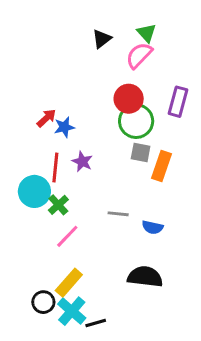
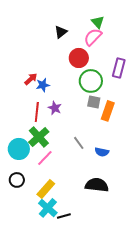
black triangle: (102, 39) -> (61, 32), moved
red circle: (129, 99) -> (79, 58), moved
cyan circle: (34, 191) -> (19, 149), moved
green cross: (58, 205) -> (39, 137), size x1.5
gray line: (118, 214) -> (79, 143), turned 48
black circle: (43, 302) -> (17, 180), moved

